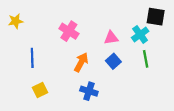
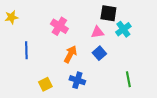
black square: (156, 17) -> (108, 13), moved
green line: (146, 59) -> (128, 79), moved
yellow square: (40, 90) -> (45, 84), moved

